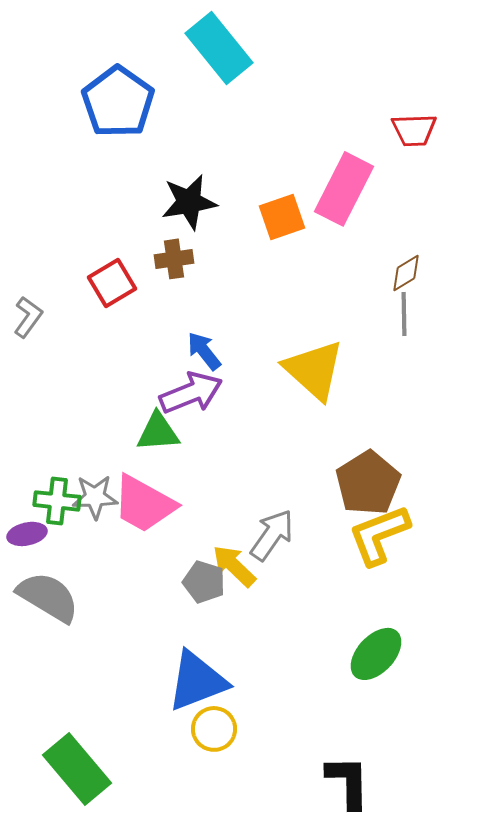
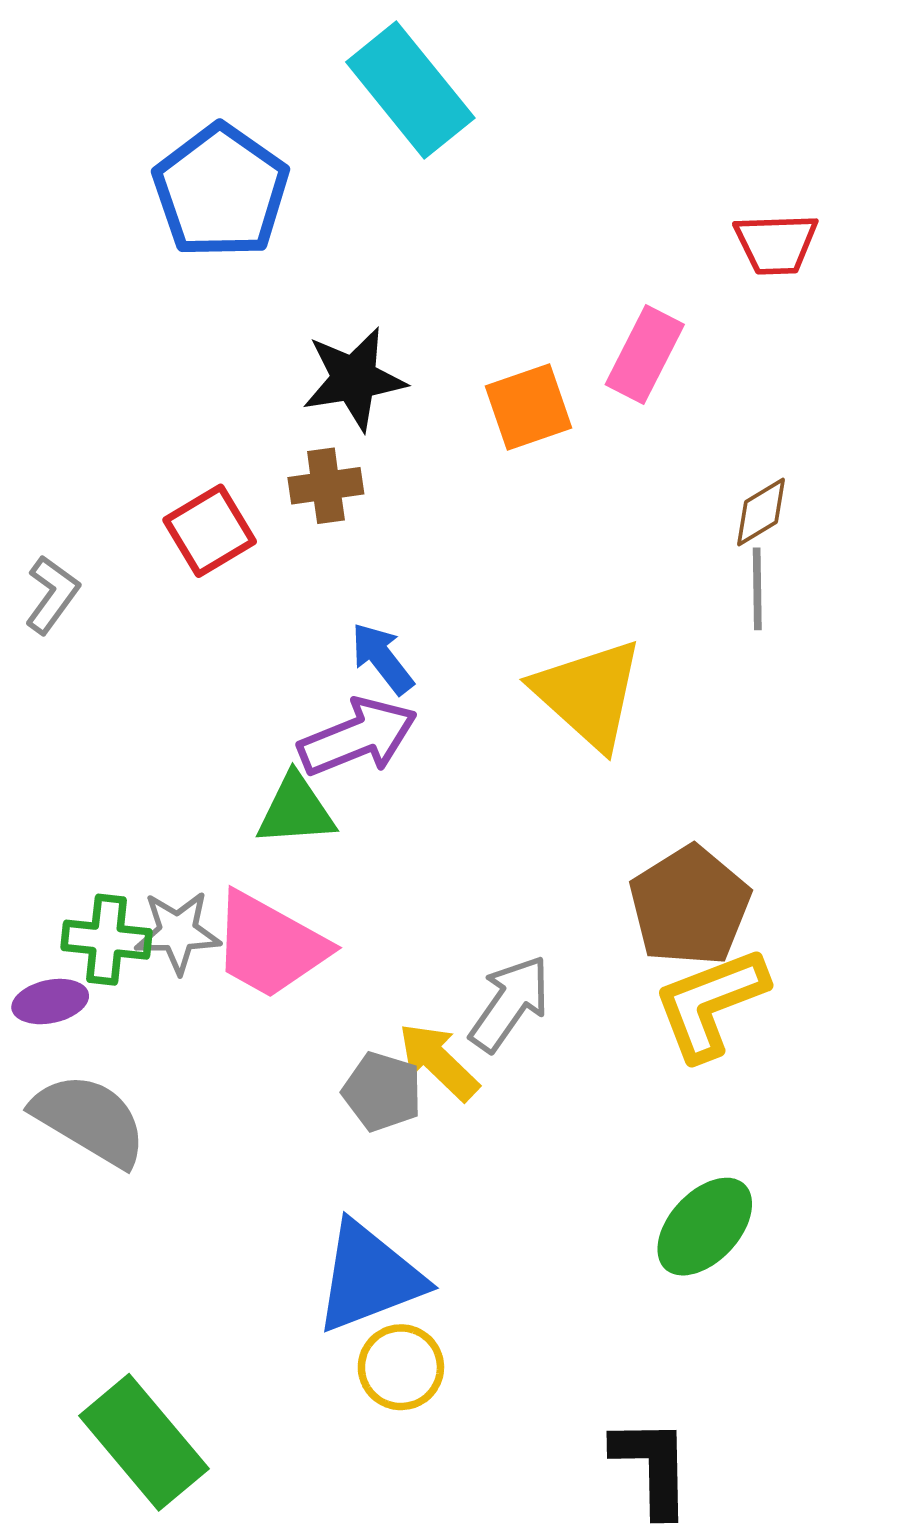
pink rectangle: (344, 189) -> (645, 354), size x0.7

